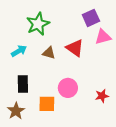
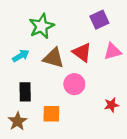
pink triangle: (103, 37) -> (113, 51), moved
brown triangle: (49, 53) -> (54, 58), size x1.5
pink circle: (68, 88) -> (74, 84), moved

